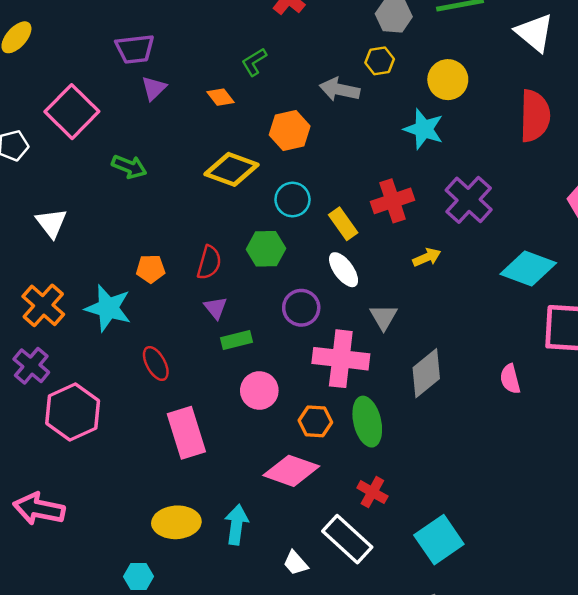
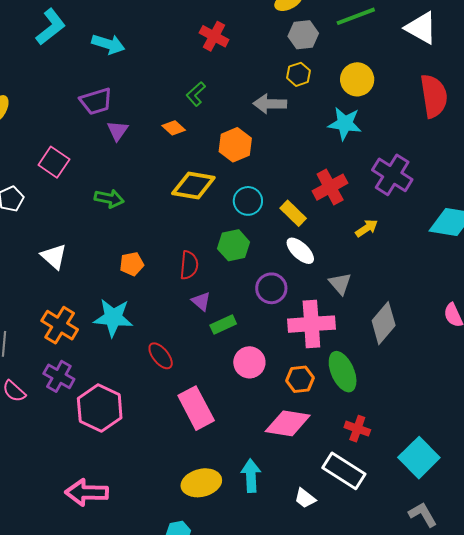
pink square: (72, 112) -> (54, 162), size x0.7
orange pentagon: (151, 269) -> (132, 264), moved

